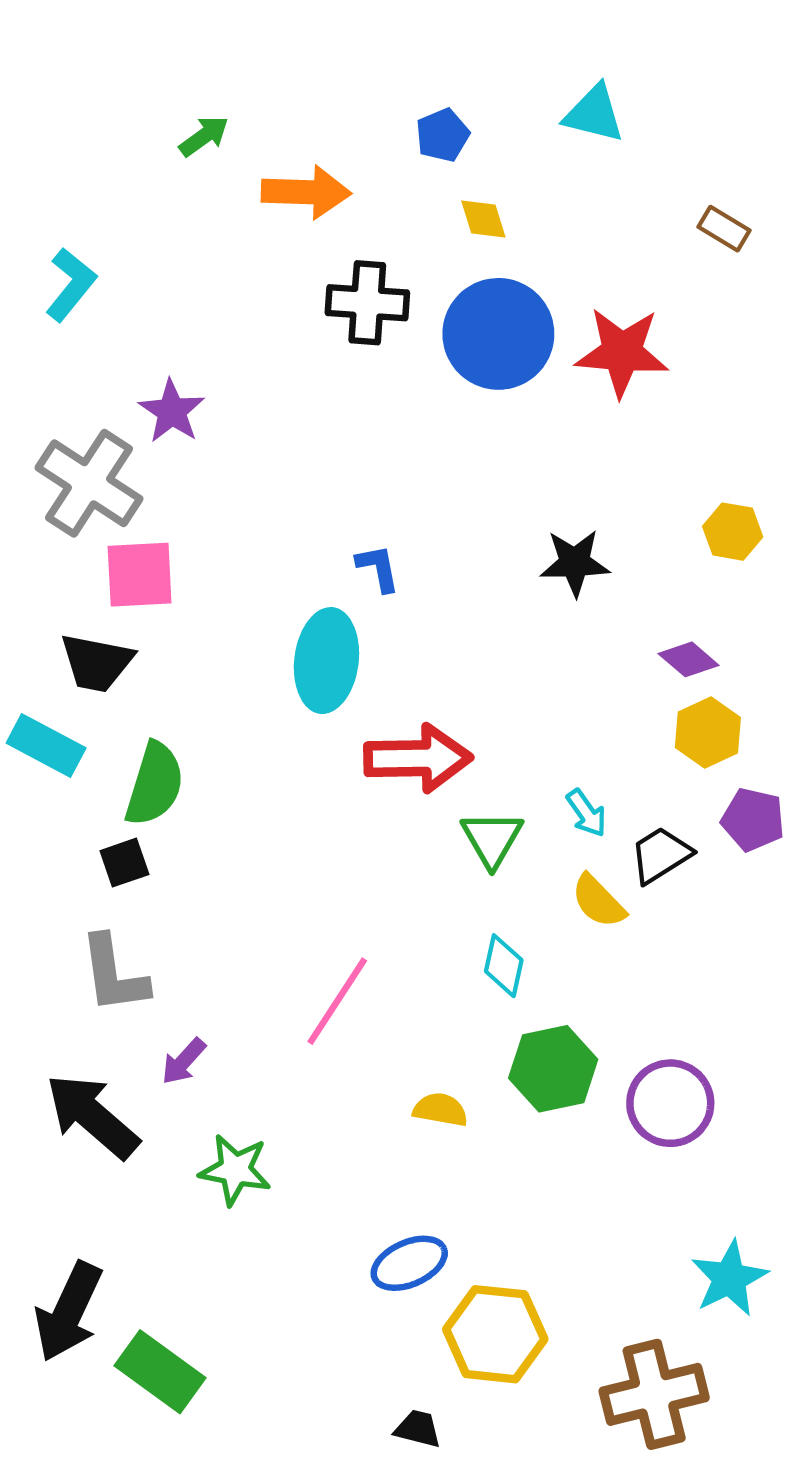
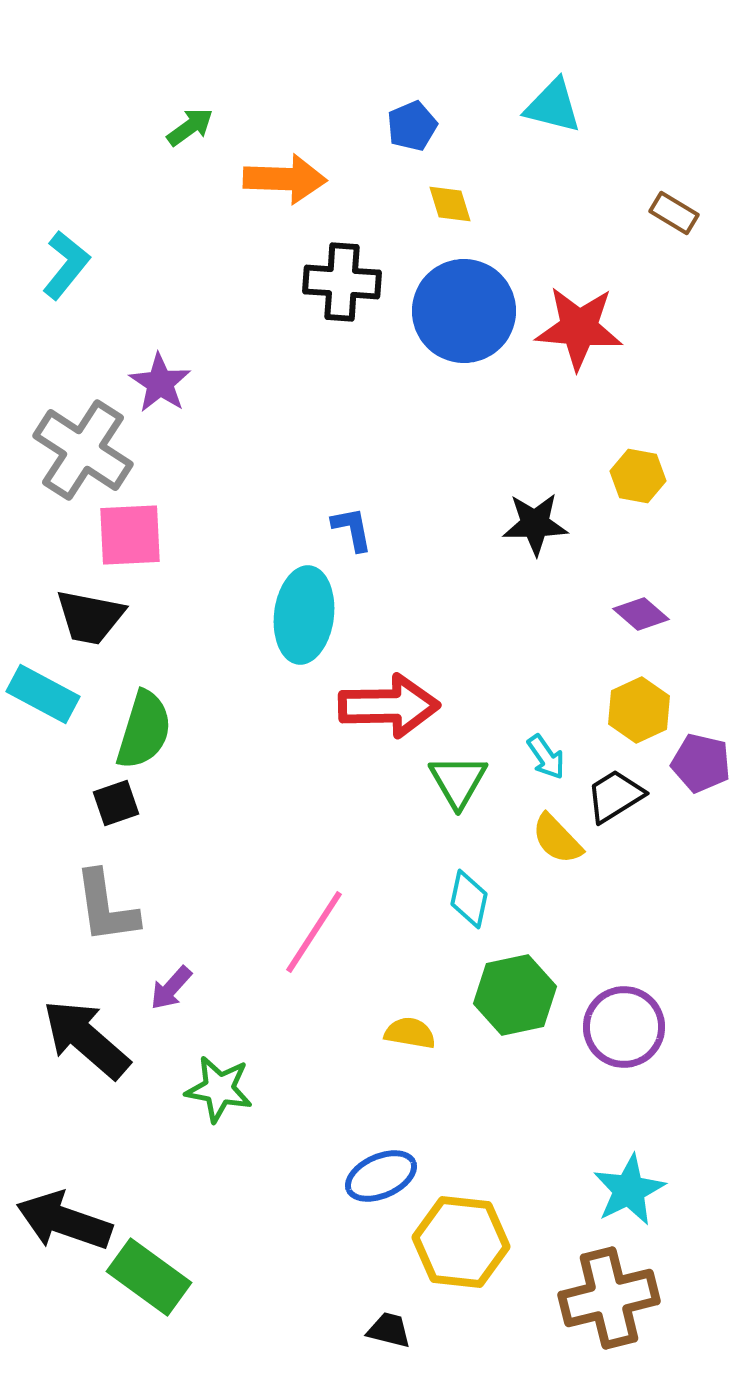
yellow hexagon: (733, 532) -> (638, 476), moved
yellow hexagon: (708, 733) -> (639, 710), moved
cyan star: (729, 1278) -> (629, 1190), moved
black arrow: (69, 1312) -> (64, 1221), turned 84

